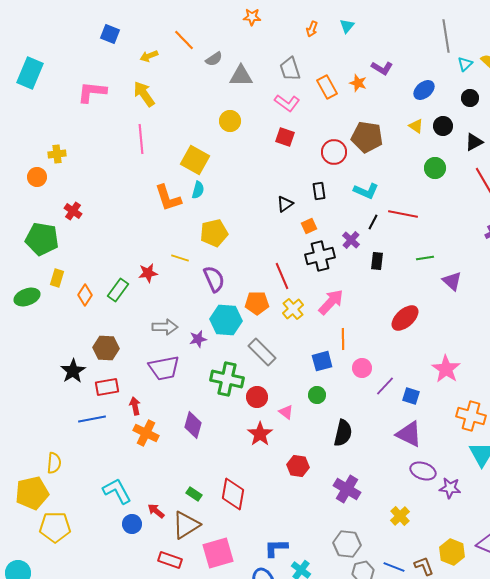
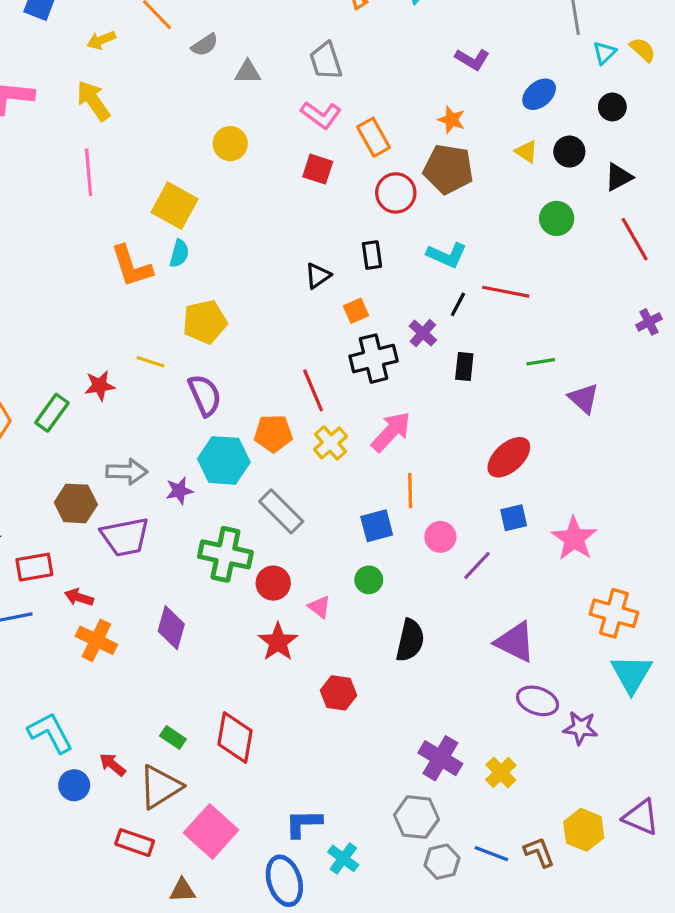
gray triangle: (241, 76) -> (248, 72), size x0.7
orange star: (358, 83) -> (452, 120), moved
orange rectangle: (327, 87) -> (374, 137), moved
brown hexagon: (106, 348) -> (76, 503), moved
blue square: (411, 396) -> (514, 518), moved, turned -30
red arrow: (135, 406) -> (79, 597), turned -60
purple cross: (347, 489) -> (440, 758), moved
pink square: (218, 553) -> (211, 831), turned -32

